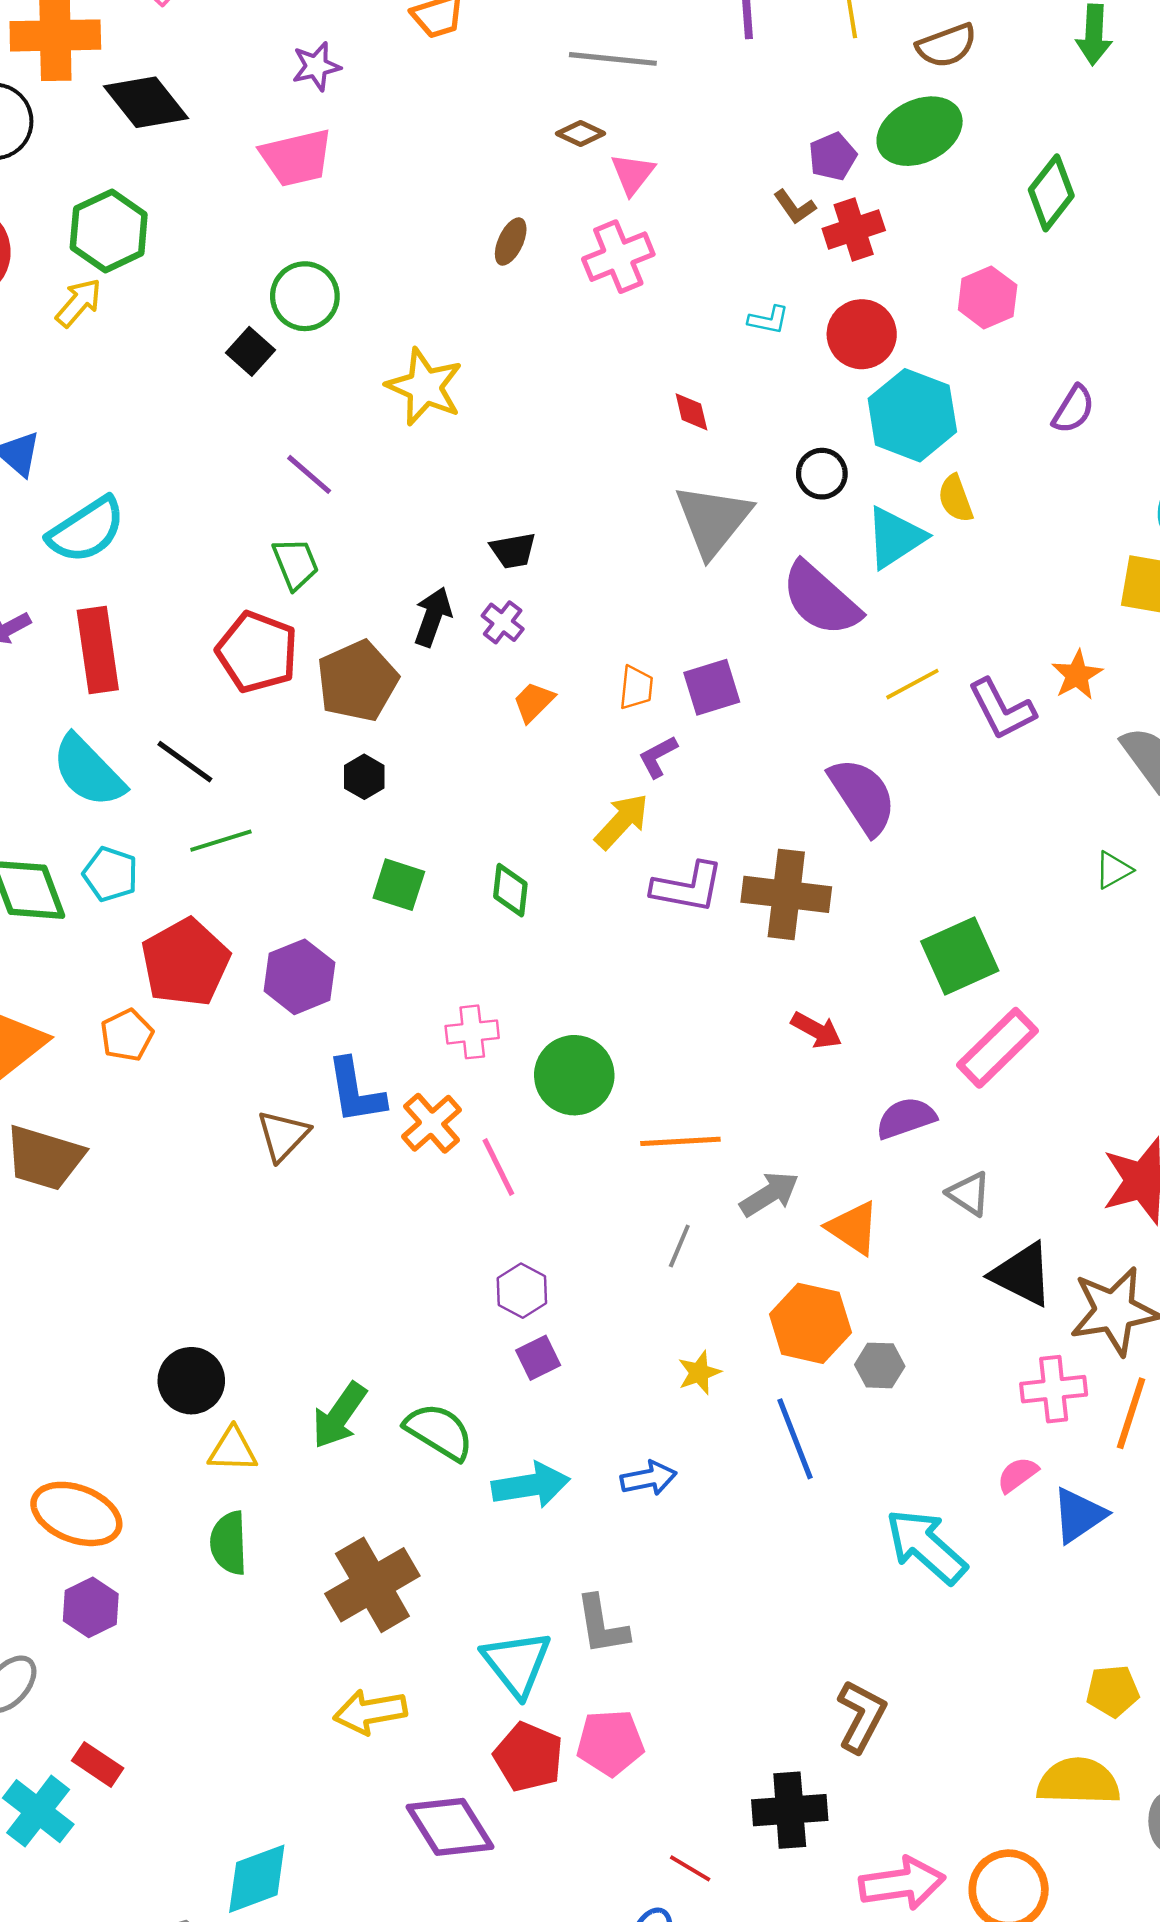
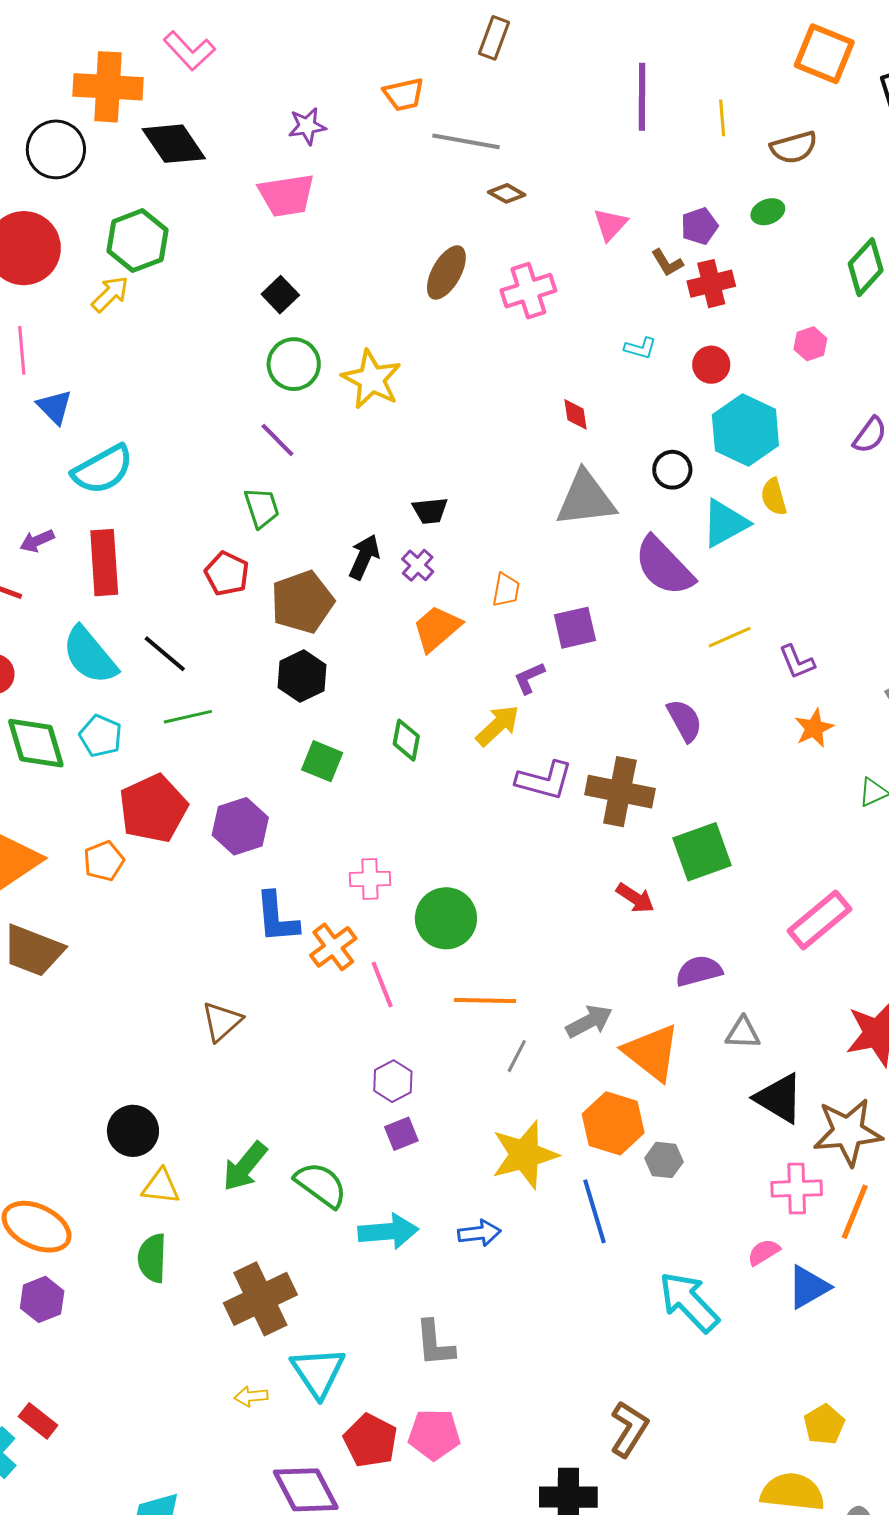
gray line: (613, 59) -> (466, 141), moved
green ellipse: (920, 131) -> (768, 212), size x0.5
pink triangle: (633, 174) -> (610, 224), moved
brown ellipse: (511, 242) -> (446, 273), size x1.5
green circle: (305, 296) -> (294, 364), moved
pink hexagon: (988, 297) -> (810, 344), size x0.7
red circle: (862, 334) -> (711, 365), size x0.7
black square: (250, 351) -> (280, 295), moved
gray triangle: (713, 520) -> (586, 499), turned 40
red pentagon: (257, 652) -> (227, 574), size x0.7
orange star: (1077, 675) -> (814, 728), moved
orange trapezoid: (636, 688) -> (506, 590), moved
orange trapezoid: (534, 702) -> (437, 628), size x1.5
purple L-shape: (1002, 709) -> (797, 662), size x0.7
black hexagon: (364, 777) -> (302, 676), size x1.5
purple semicircle: (863, 796) -> (685, 720), size x0.7
green diamond: (510, 890) -> (406, 740), moved
green square: (960, 956) -> (702, 852), moved
pink rectangle: (997, 1048) -> (819, 920), moved
brown triangle: (283, 1135) -> (222, 1021), moved
orange line: (680, 1141) -> (485, 1001), moved
gray triangle: (969, 1194) -> (743, 1033), turned -36
orange triangle: (853, 1228) -> (652, 1052), size x1.4
yellow star: (699, 1373) -> (525, 1155), size x2.0
cyan triangle: (517, 1663) -> (318, 1372), moved
yellow pentagon: (1113, 1691) -> (824, 1424), turned -30
yellow arrow: (370, 1712) -> (251, 1396), size x0.6

